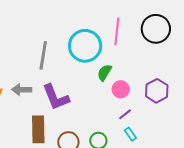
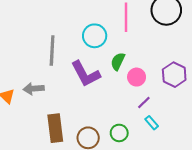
cyan circle: (85, 46) -> (95, 36), size x0.7
purple L-shape: (56, 97) -> (86, 74), moved

